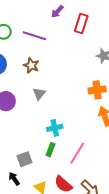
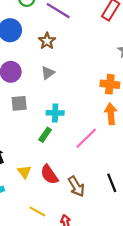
pink line: (77, 153) -> (86, 138), moved
gray square: (25, 159) -> (19, 103), moved

